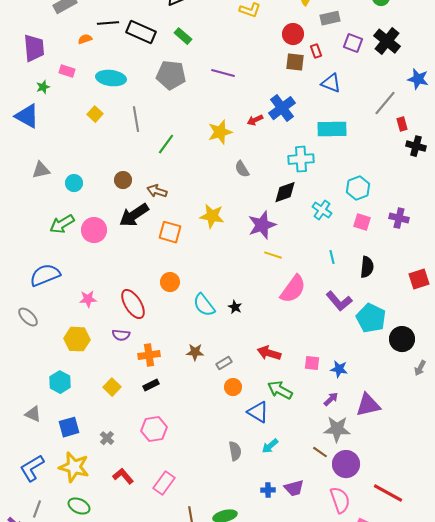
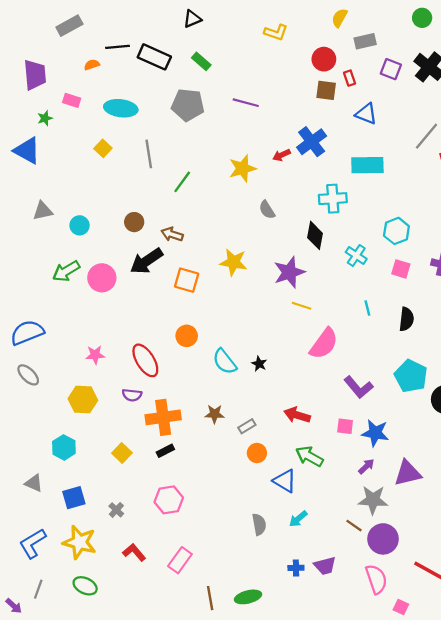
black diamond: (285, 192) -> (315, 235), turned -60
blue semicircle: (45, 275) -> (27, 333), moved
purple L-shape: (339, 301) -> (358, 387), moved
orange cross: (149, 355) -> (163, 417), size x1.4
blue star: (339, 369) -> (375, 433), size x1.4

